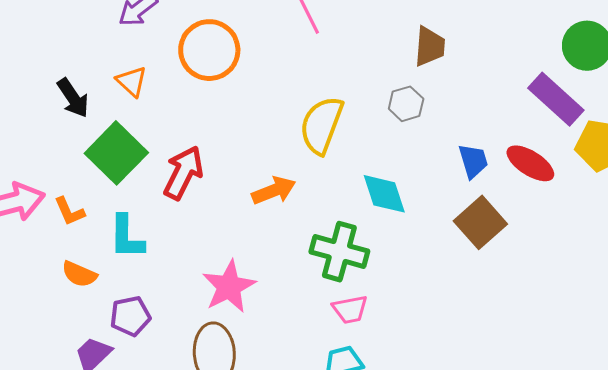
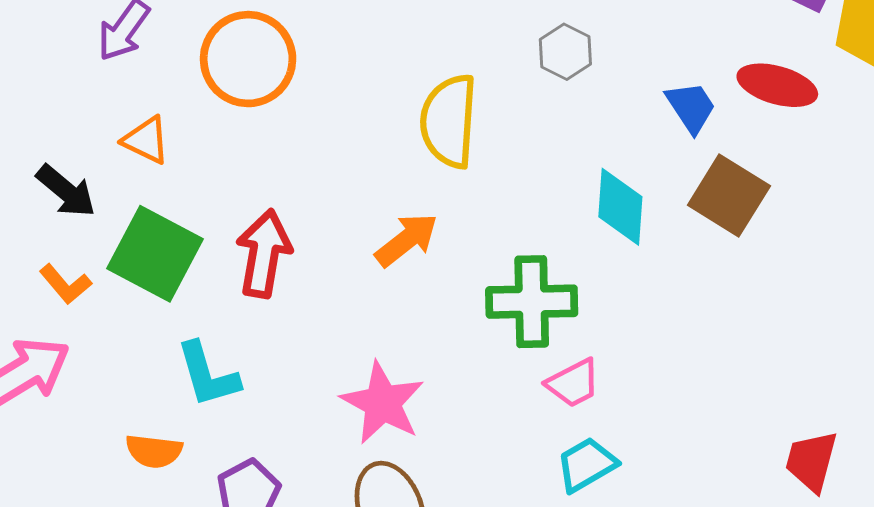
cyan diamond: (384, 194) -> (620, 207), moved, turned 39
orange L-shape: (69, 211) -> (65, 284), moved

